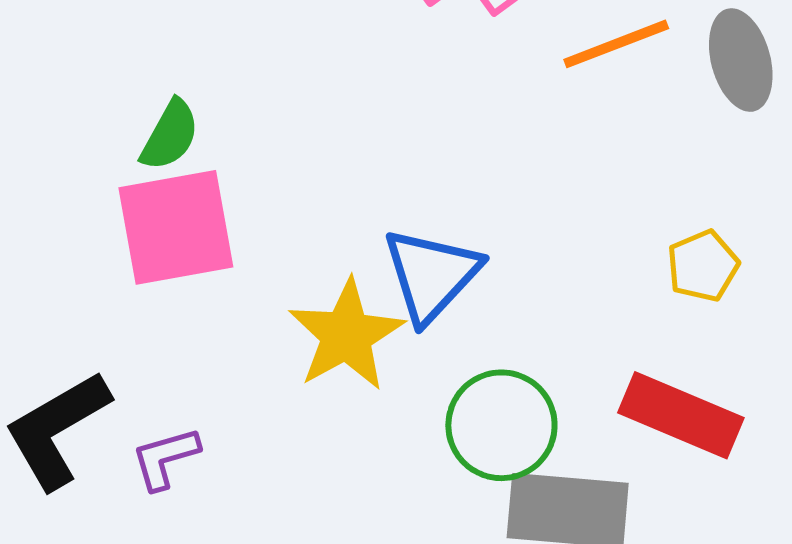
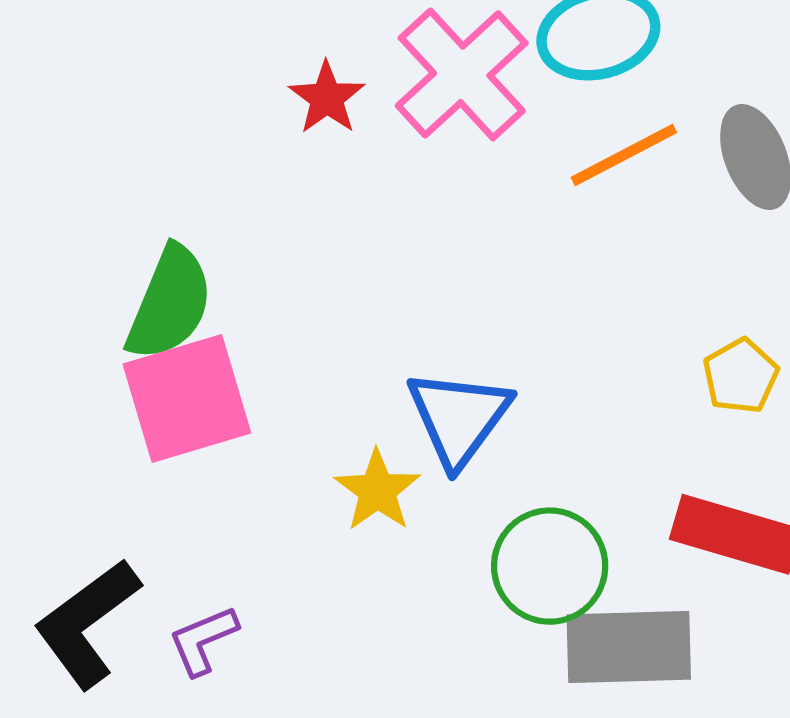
green semicircle: (170, 135) -> (170, 303), size x1.5
yellow star: (346, 335) -> (377, 490), size x0.7

